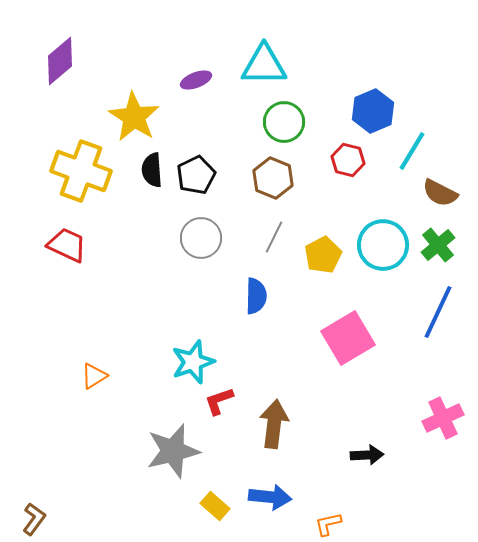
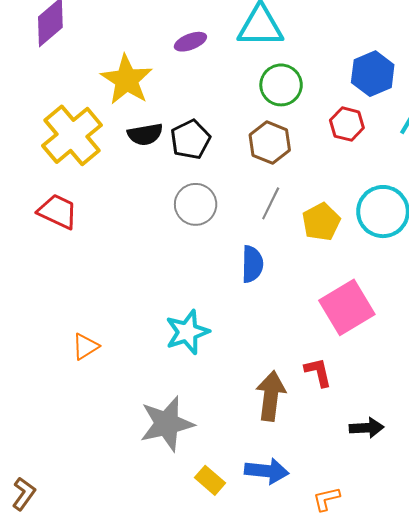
black semicircle: (152, 170) -> (145, 134), turned -96
yellow cross: (81, 171) -> (72, 135), turned 30
red L-shape: (219, 401) -> (318, 372), moved, turned 96

